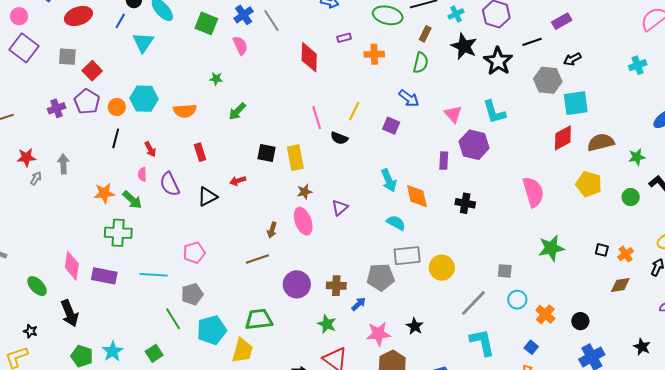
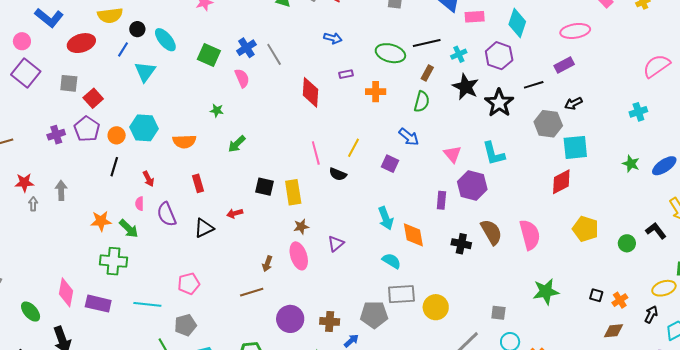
brown semicircle: (601, 142) -> (491, 232), moved, turned 72
green star: (637, 157) -> (631, 164), moved, turned 30
gray arrow: (36, 178) -> (33, 204), turned -32

